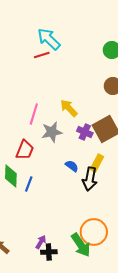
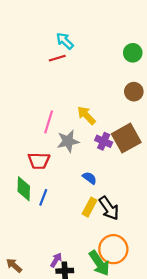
cyan arrow: (49, 39) -> (65, 41), size x0.7
red trapezoid: (25, 150) -> (39, 161), turned 70
yellow rectangle: (97, 163) -> (90, 207), moved
black arrow: (90, 179) -> (109, 208), moved, turned -45

